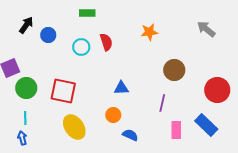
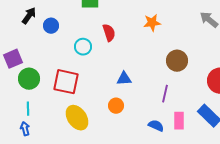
cyan circle: (81, 47) -> (83, 47), moved
blue semicircle: (130, 135) -> (156, 126), moved

